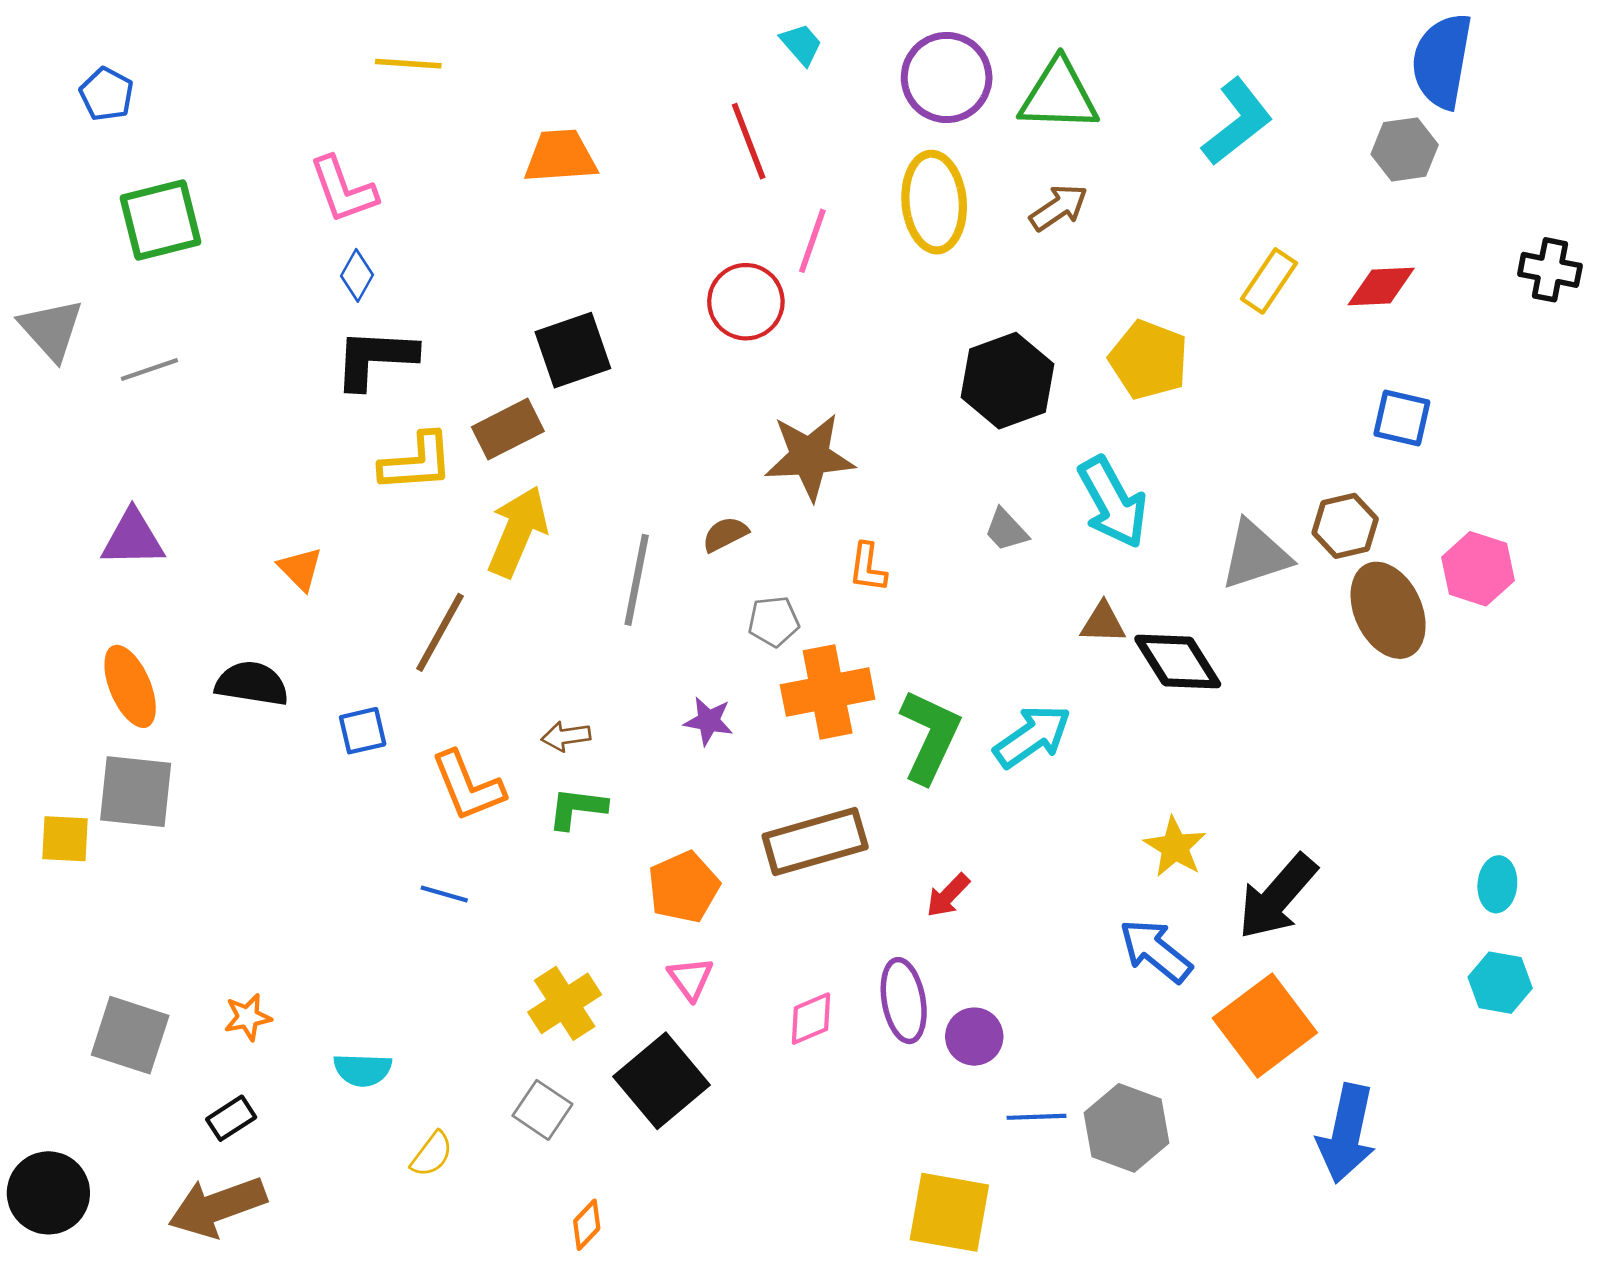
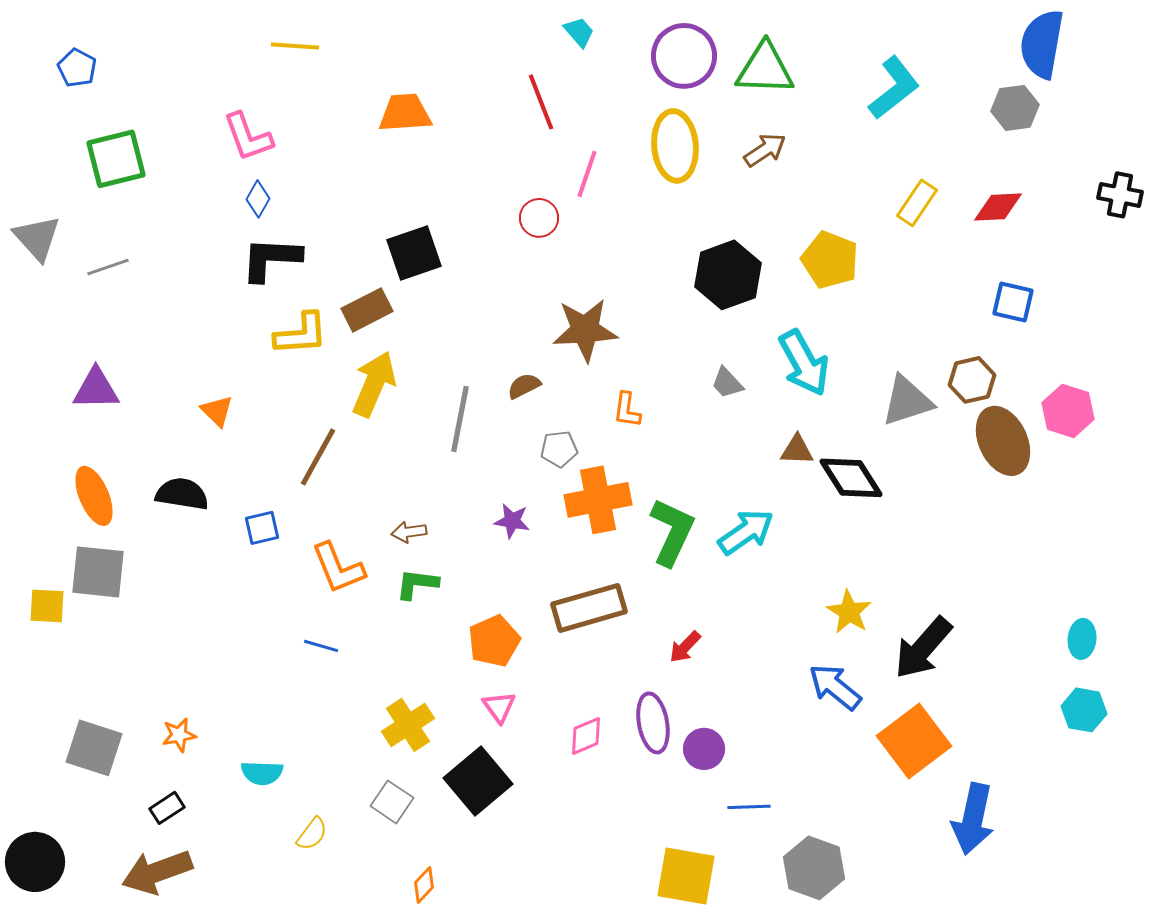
red circle: (746, 302) -> (539, 218), size x0.7
gray hexagon: (1126, 1128) -> (814, 868), moved

